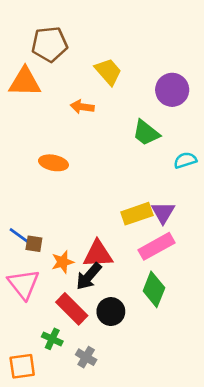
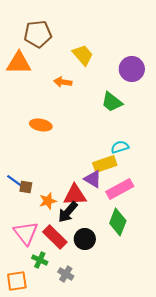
cyan semicircle: (185, 160) -> (120, 147), moved
purple triangle: (163, 212) -> (93, 179), moved, turned -30
pink triangle: (23, 284) -> (26, 233), moved

